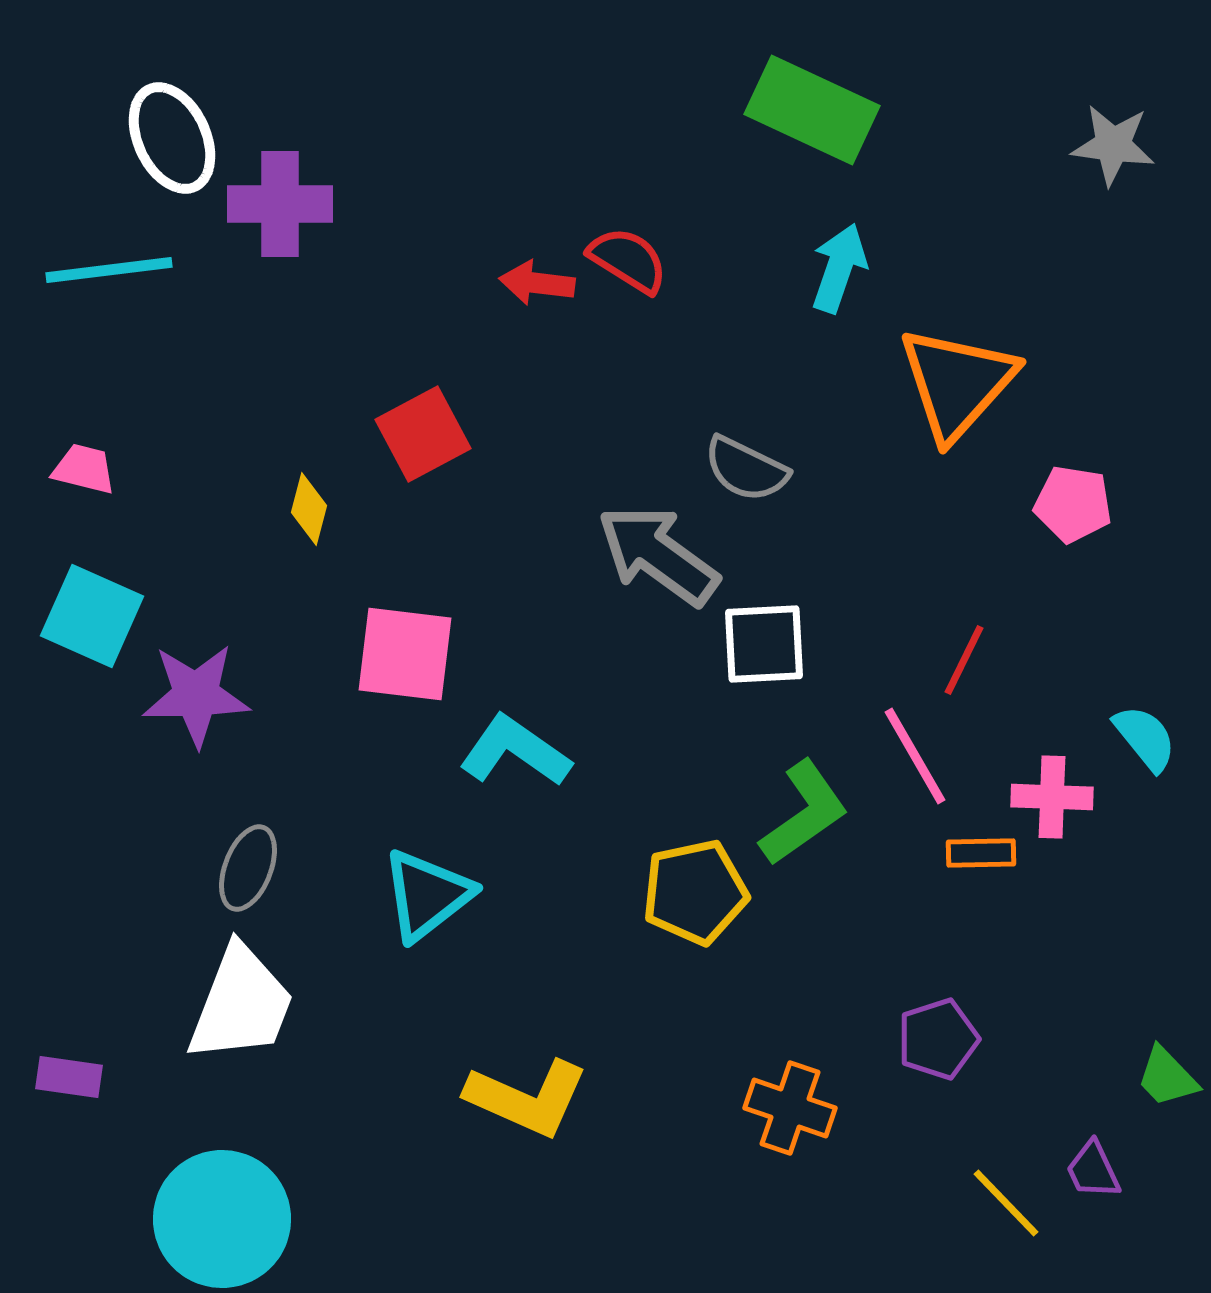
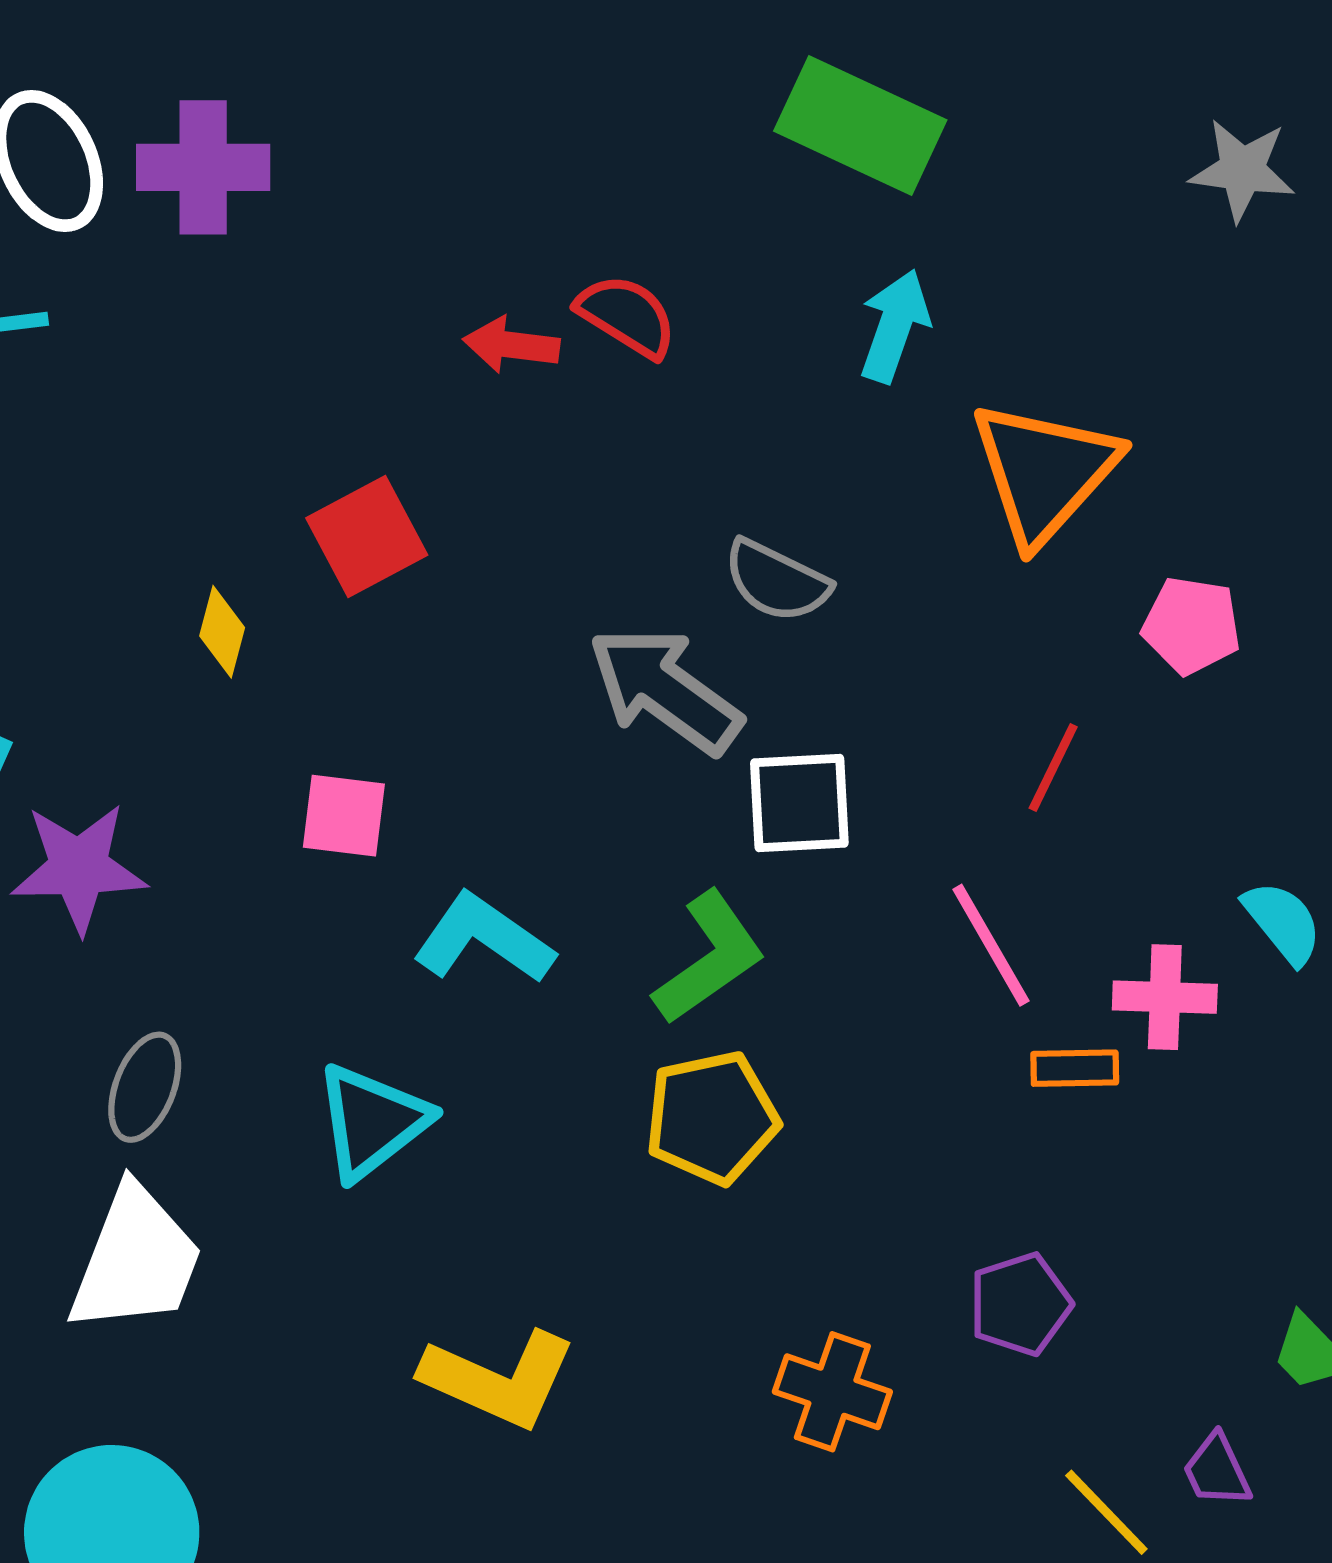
purple cross: (280, 204) -> (203, 167), moved
pink square: (405, 654) -> (344, 816), size x0.7
red line: (964, 660) -> (1053, 767), moved
green L-shape: (804, 813) -> (709, 958), moved

